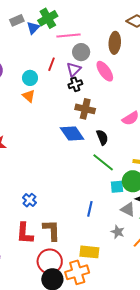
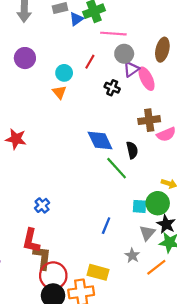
purple triangle: (74, 69) -> (131, 69), moved
black cross: (75, 84) -> (112, 88), turned 32
brown cross: (85, 109) -> (149, 120), moved, turned -30
green line: (103, 162) -> (117, 168), moved
gray triangle: (128, 209) -> (147, 233), turned 35
brown L-shape: (52, 230) -> (42, 258), moved

